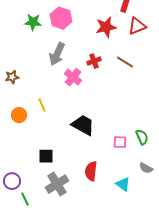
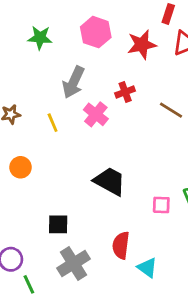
pink hexagon: (61, 18) -> (96, 32), moved
brown line: (125, 62) -> (171, 110), moved
yellow line: (42, 105) -> (53, 123), moved
cyan triangle: (123, 184) -> (147, 268), moved

